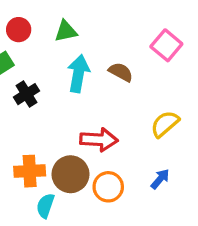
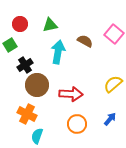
brown semicircle: (121, 72) -> (85, 41), moved
orange cross: (30, 171) -> (27, 114), turned 30
brown circle: (70, 174) -> (37, 85), moved

